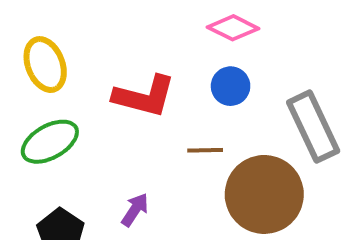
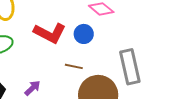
blue circle: (231, 86) -> (84, 34), moved

